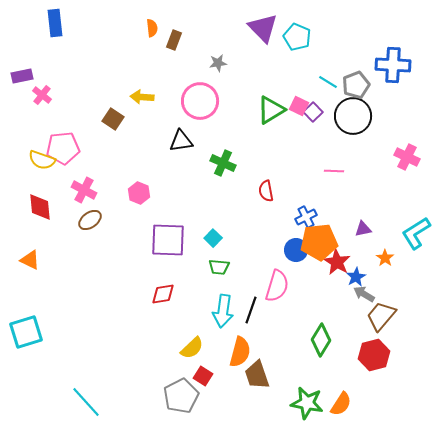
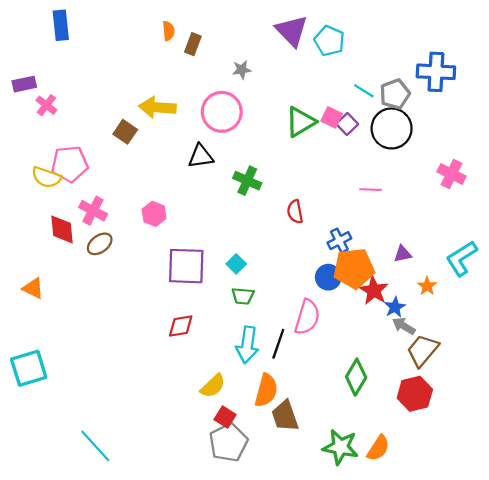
yellow arrow: (142, 97) -> (157, 107), size x1.4
red diamond: (40, 207) -> (62, 229), moved
gray pentagon: (181, 396) -> (228, 443), moved

